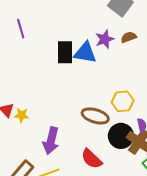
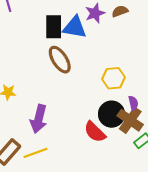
brown ellipse: (95, 116) -> (60, 60), moved, turned 40
red semicircle: (92, 159) -> (95, 132), moved

